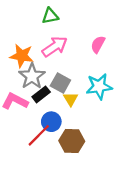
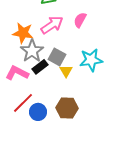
pink semicircle: (98, 44) -> (80, 20), moved
blue circle: (51, 122) -> (38, 112), moved
red line: (39, 135) -> (23, 103), moved

